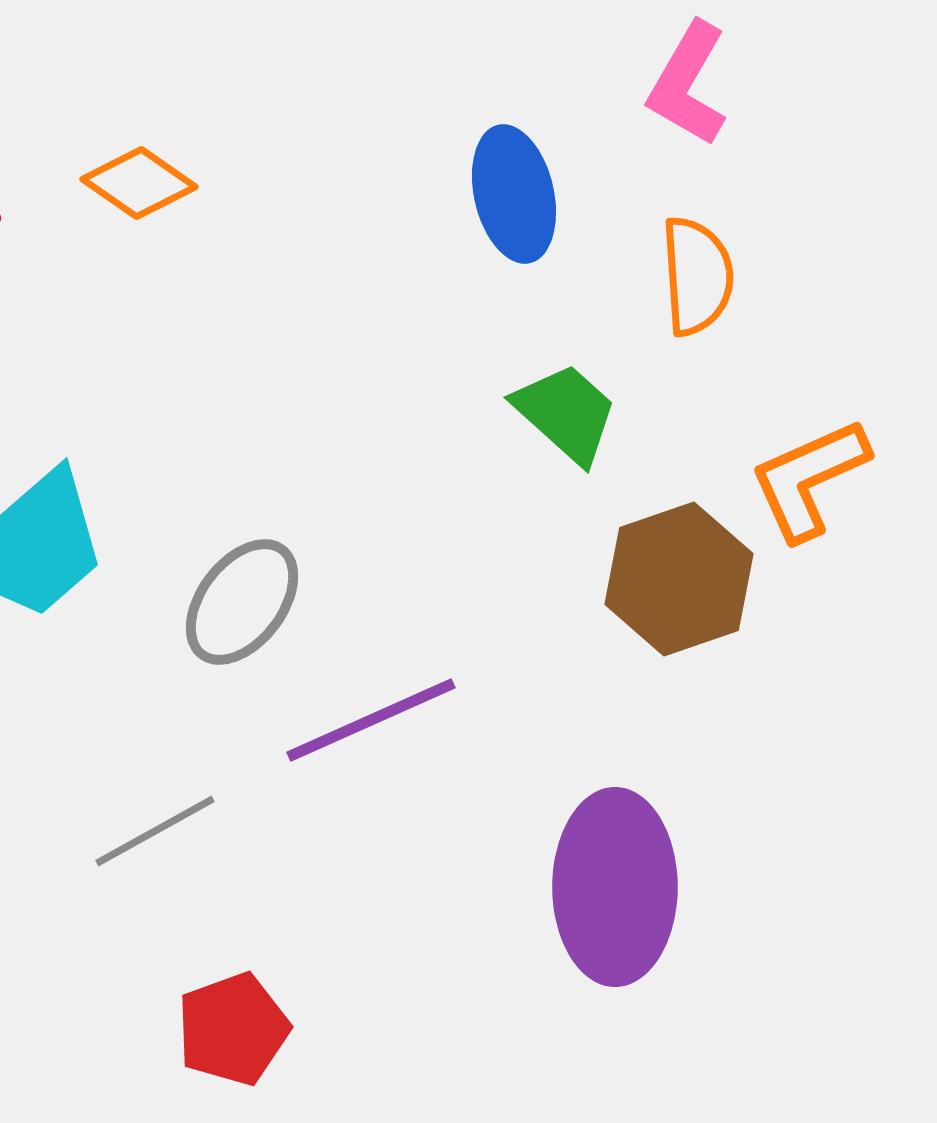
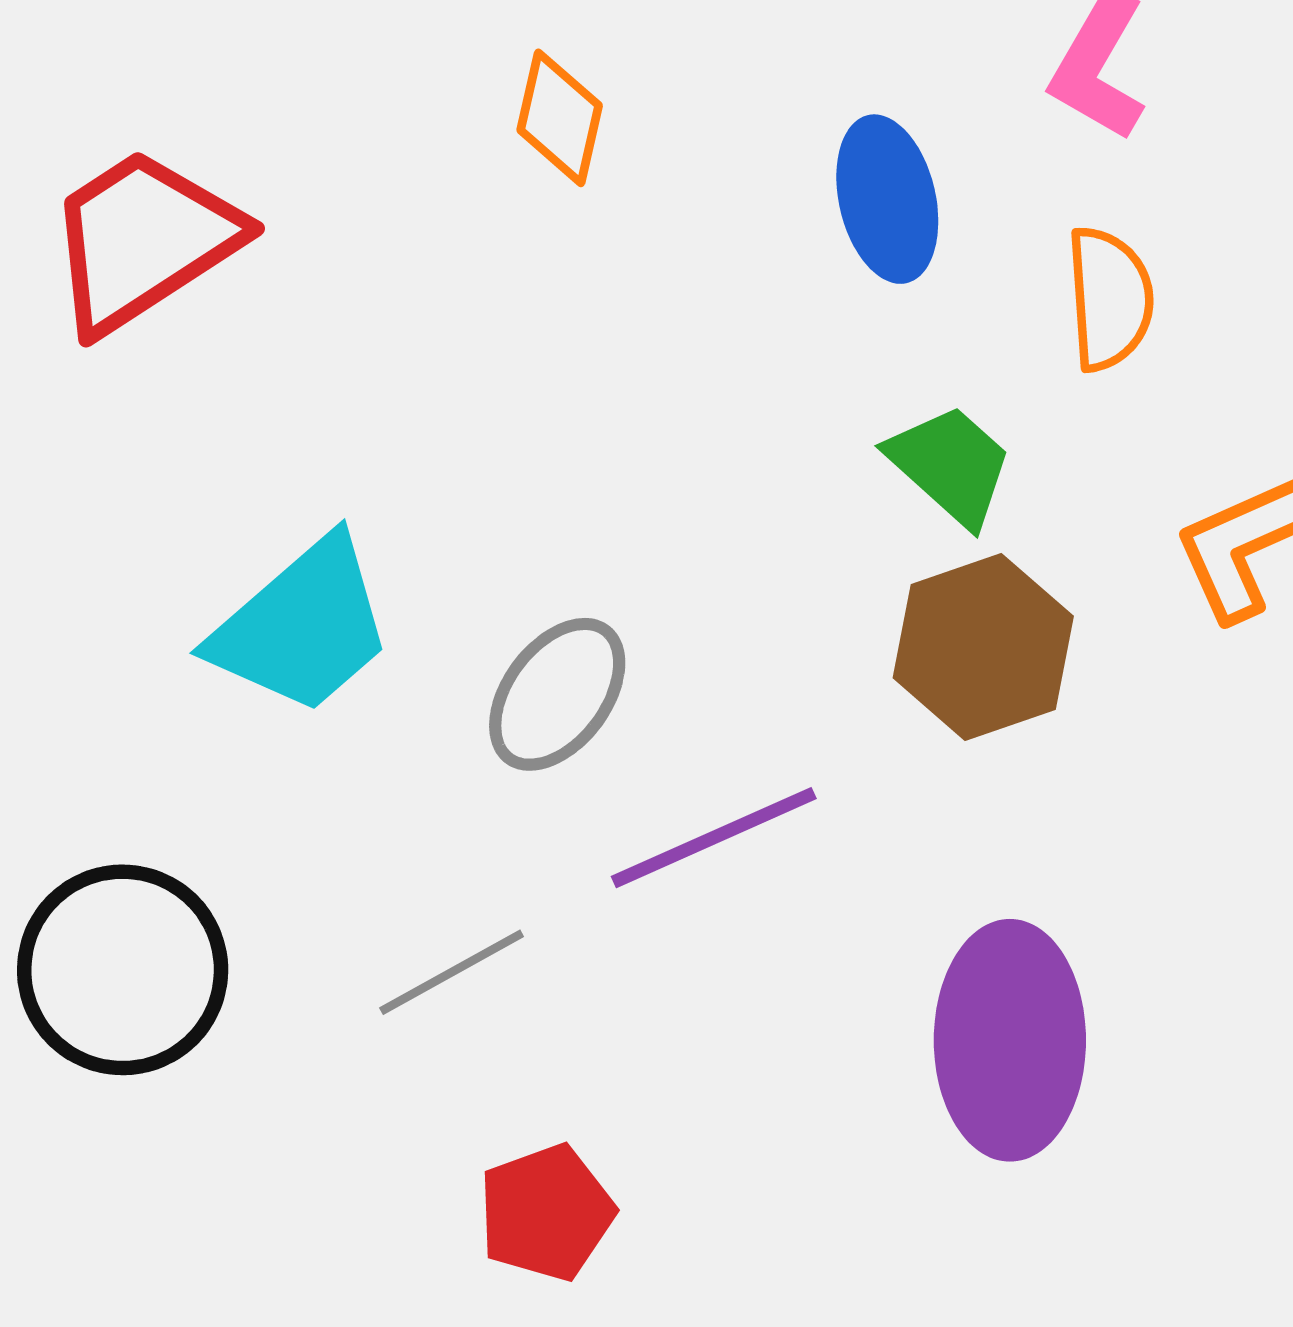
orange diamond: (139, 183) -> (560, 118), moved, turned 68
brown hexagon: (679, 579) -> (983, 647), moved

